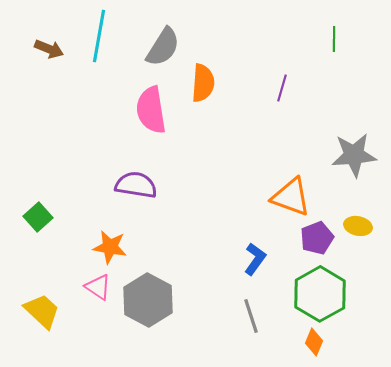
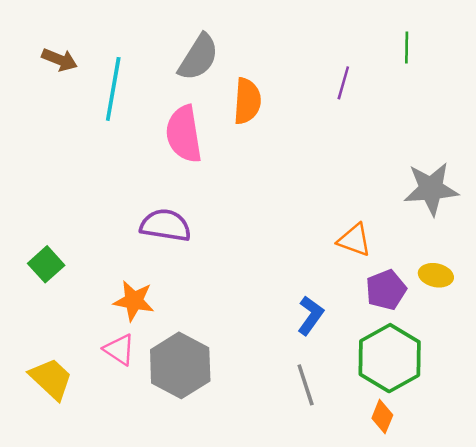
cyan line: (99, 36) -> (113, 89), moved
purple line: (282, 88) -> (343, 83), moved
orange triangle: (291, 197) -> (354, 240), size x0.7

